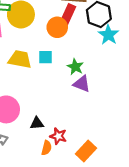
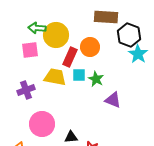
red rectangle: (68, 14) -> (70, 57), moved
green star: (75, 67) -> (96, 79), moved

